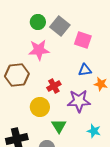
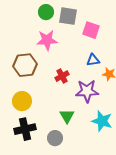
gray square: (60, 26) -> (68, 16), turned -30
yellow circle: (40, 107) -> (22, 101), moved
cyan star: (94, 131) -> (102, 121), size x1.5

